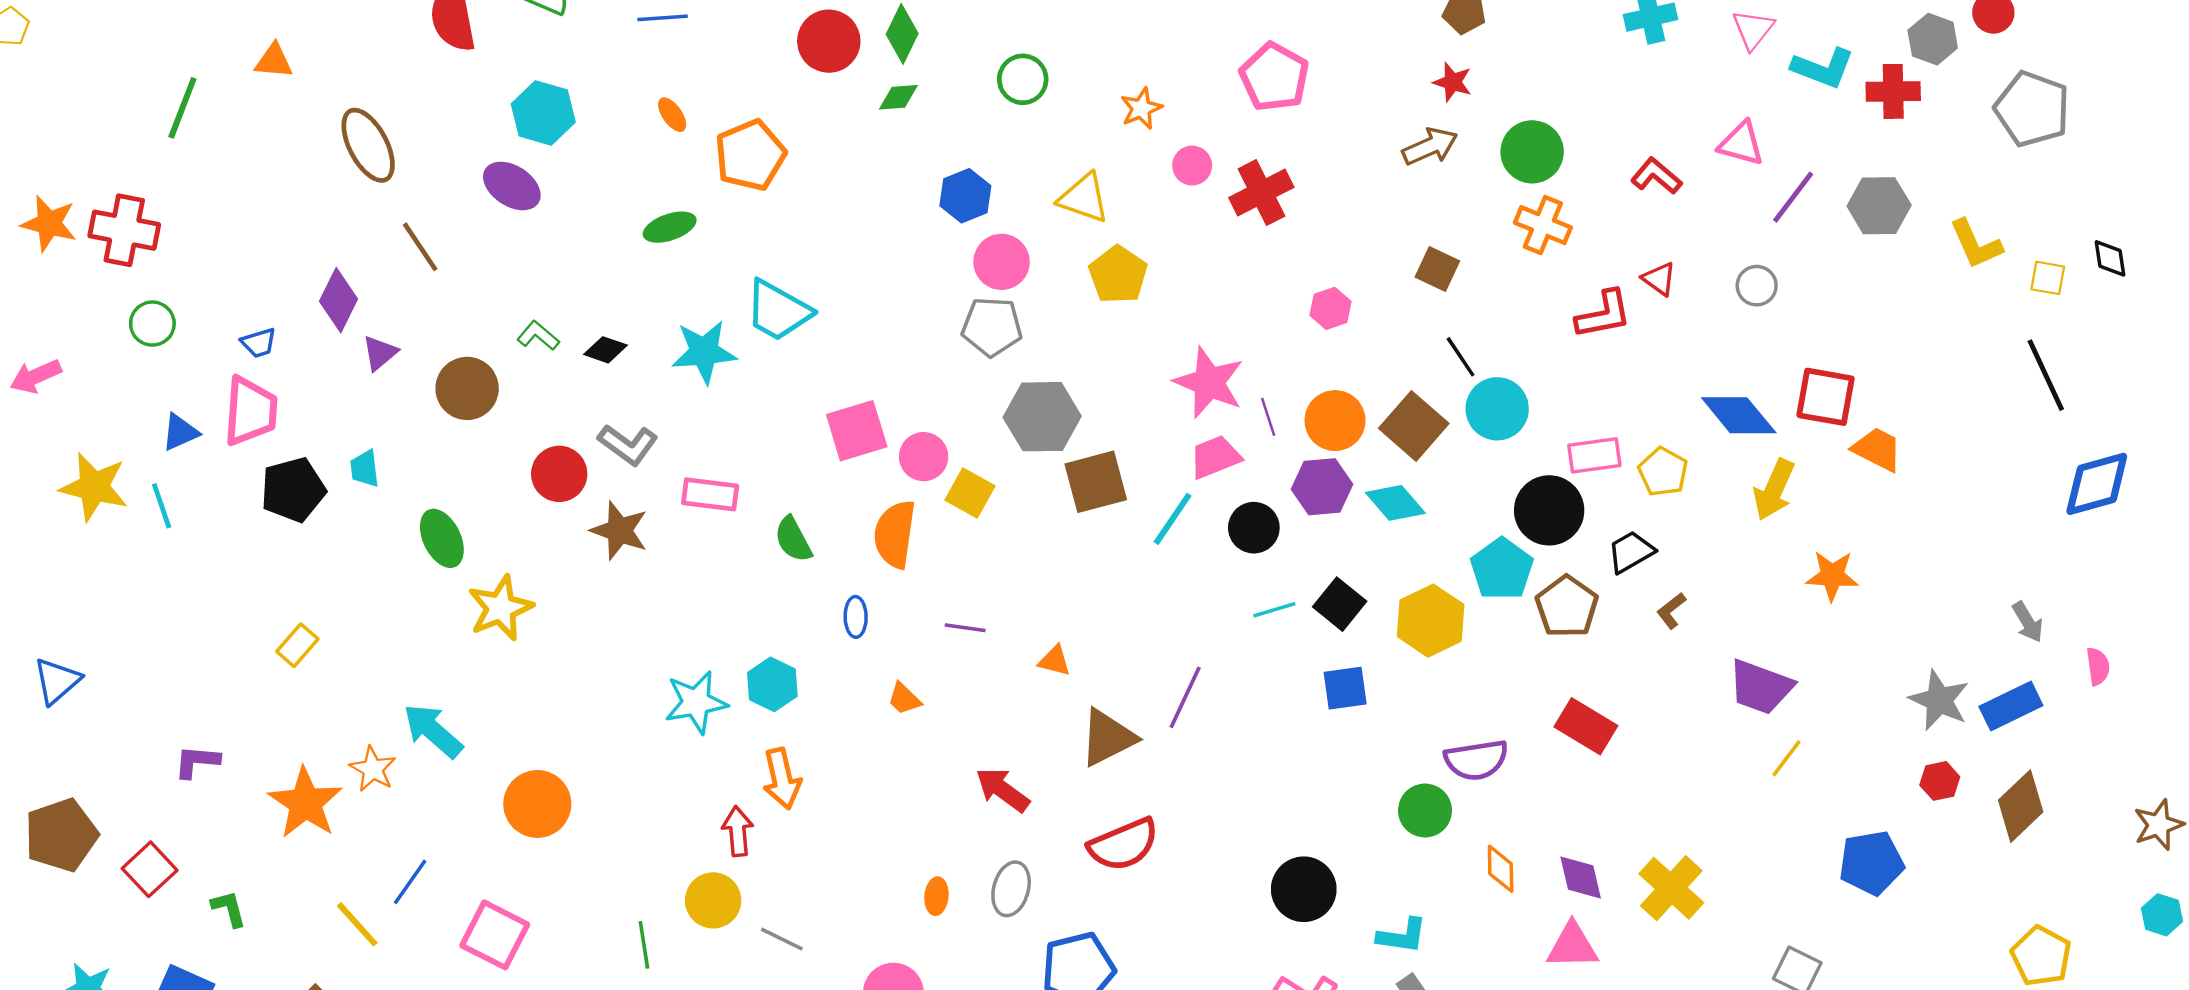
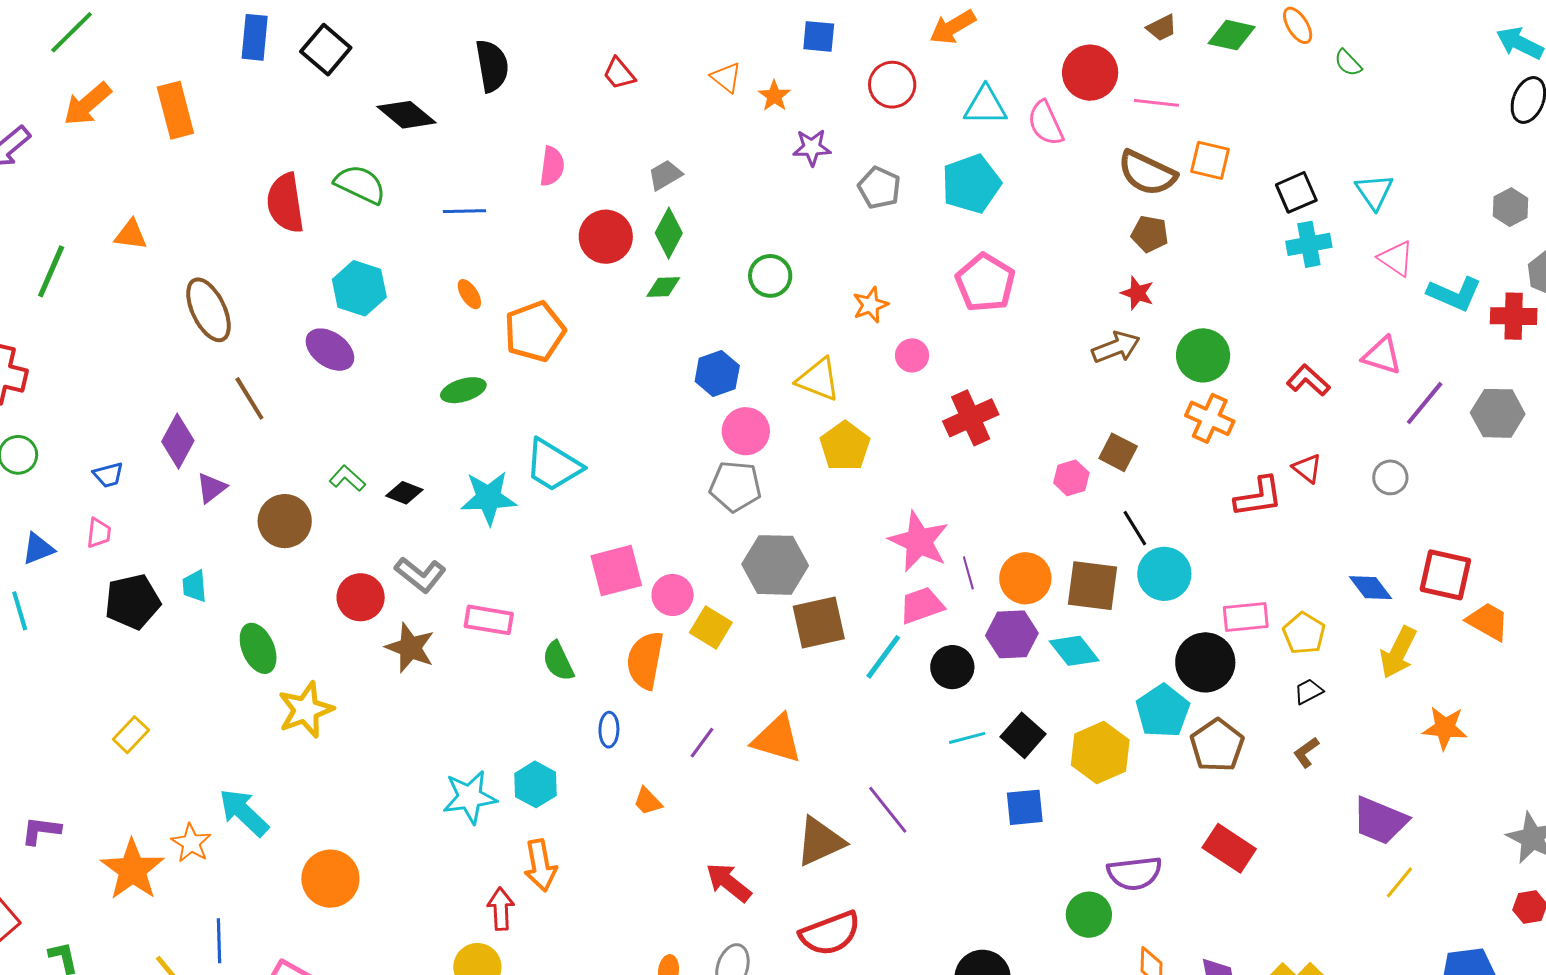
pink triangle: (1753, 29) -> (1396, 258), turned -36
red cross: (1261, 192) -> (971, 418), moved
pink hexagon: (1331, 308) -> (1071, 478), moved
pink trapezoid: (250, 411) -> (99, 533), size x0.5
blue diamond: (1739, 415) -> (1370, 588), size x0.7
brown square: (1414, 426) -> (1092, 586), turned -36
black trapezoid: (1631, 552) -> (1309, 691), moved, size x0.7
purple line: (965, 628) -> (702, 743), turned -64
orange triangle: (1055, 661) -> (777, 739), moved, size x1.8
purple line: (1185, 697) -> (888, 810), turned -66
blue line: (410, 882) -> (219, 941), turned -39

